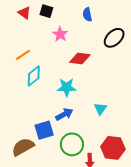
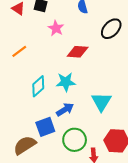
cyan diamond: (34, 76) -> (38, 86), moved
cyan triangle: (100, 109) -> (101, 102), size x1.5

